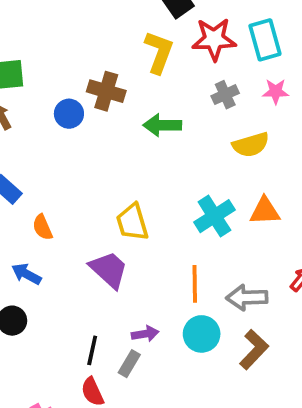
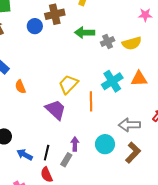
brown cross: (106, 91) -> (55, 14), turned -30
gray cross: (225, 95) -> (108, 41), moved
yellow trapezoid: (132, 222) -> (68, 84), turned 60
blue arrow: (26, 274) -> (25, 155), moved
orange line: (195, 284) -> (91, 101), moved
purple arrow: (145, 334) -> (75, 144), turned -80

